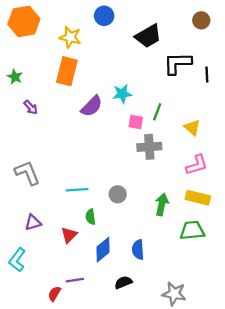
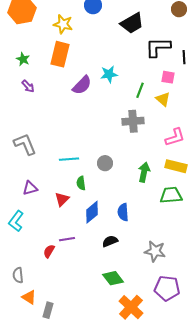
green star: (15, 77) -> (23, 59), moved
pink square: (136, 122) -> (168, 77), moved
yellow triangle: (192, 128) -> (163, 99), moved

